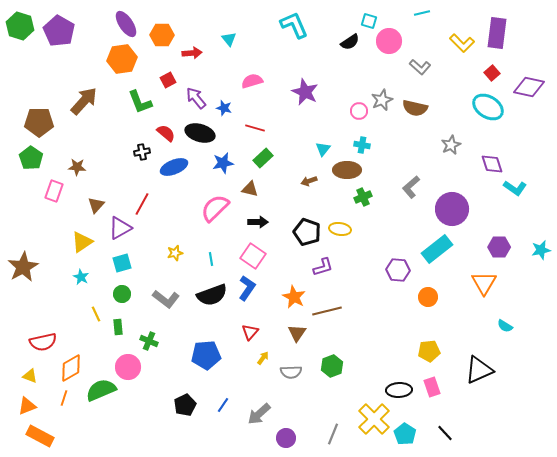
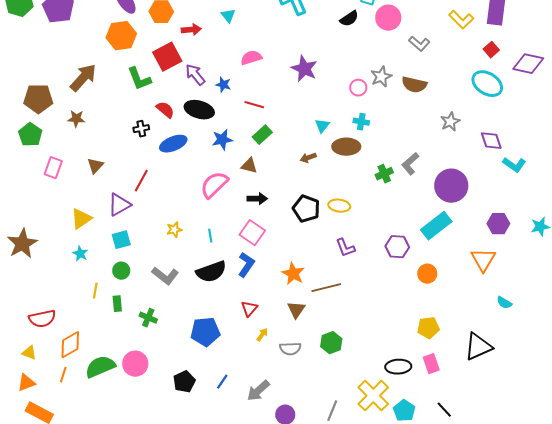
red square: (168, 80) -> (167, 57), size x1.8
brown star: (77, 167) -> (76, 119), moved
green cross: (363, 197) -> (384, 174), moved
brown triangle: (96, 205) -> (95, 166), moved
purple L-shape: (323, 267) -> (345, 248), moved, turned 85
yellow line: (96, 314) -> (95, 291), turned 35
pink circle: (128, 367) -> (135, 364), moved

